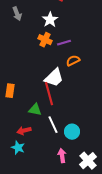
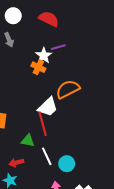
white star: (50, 20) -> (44, 56), moved
purple line: (64, 43) -> (58, 47), moved
orange semicircle: (73, 61) -> (68, 89), size x1.6

